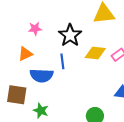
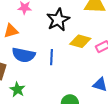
blue line: (62, 61) -> (52, 57), moved

